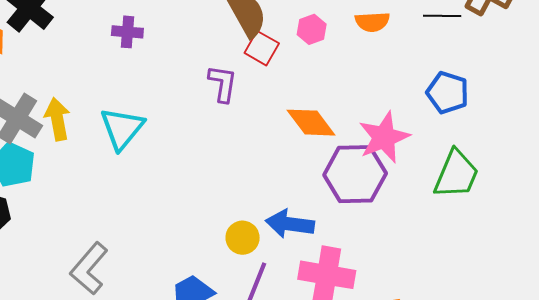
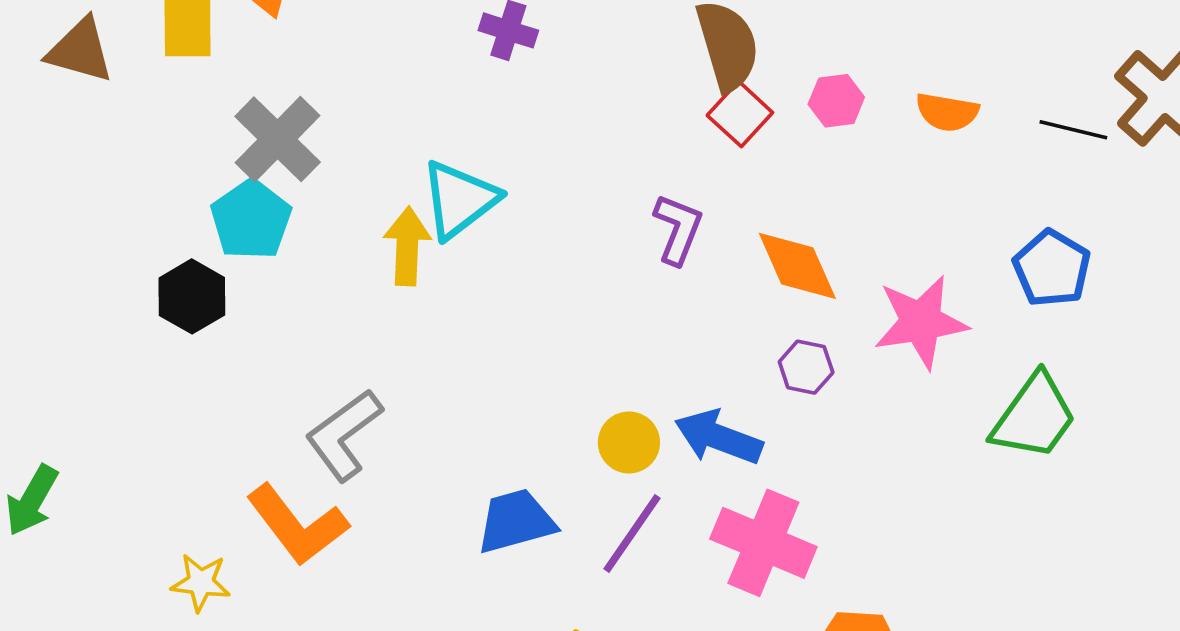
purple L-shape: (223, 84) -> (678, 229), moved
yellow arrow: (57, 119) -> (407, 246), moved
purple hexagon: (355, 174) -> (806, 367), moved, size x0.5

